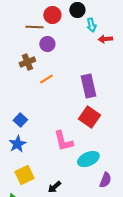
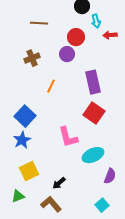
red circle: (52, 15) -> (76, 37), moved
purple circle: (47, 44) -> (67, 54), moved
orange line: (46, 79) -> (51, 86), moved, turned -32
blue square: (20, 120) -> (25, 116), size x1.5

